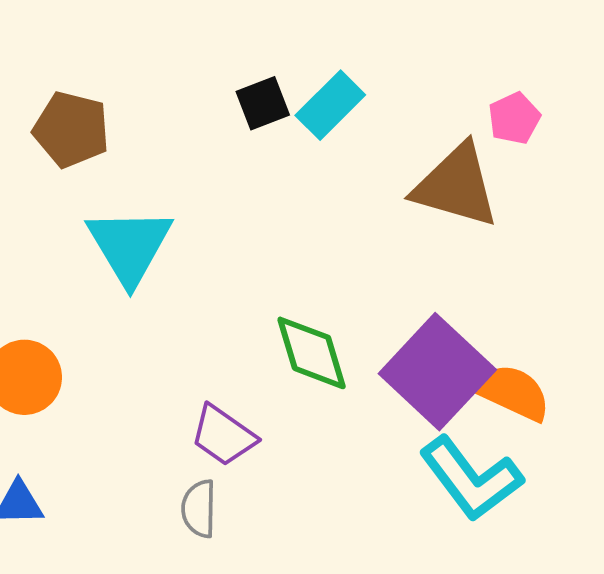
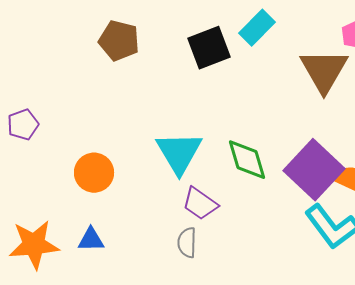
black square: (263, 103) -> (209, 48), moved, size x1.5
brown triangle: (456, 186) -> (324, 71), turned 44
cyan triangle: (129, 246) -> (179, 153), moved

